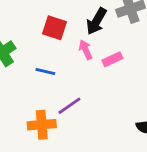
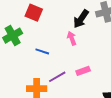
red square: (54, 28) -> (34, 13), moved
pink rectangle: (112, 59) -> (83, 71), moved

